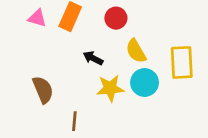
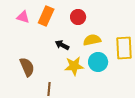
yellow semicircle: (136, 51) -> (92, 40), turned 108

